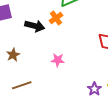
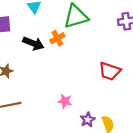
pink star: (58, 60) -> (65, 101), moved

